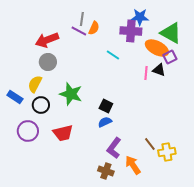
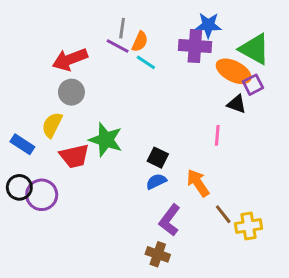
cyan line: (113, 55) -> (146, 62), moved
pink line: (146, 73) -> (217, 135), moved
black circle: (41, 105) -> (19, 187), moved
red trapezoid: (63, 133) -> (74, 156), moved
orange arrow: (133, 165) -> (198, 183), moved

